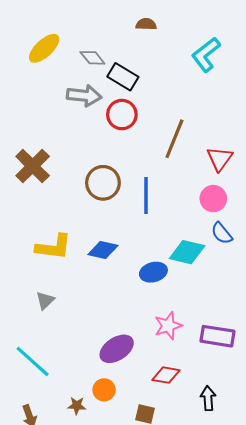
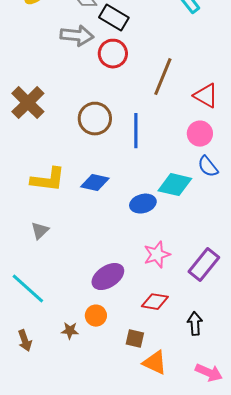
red triangle: (220, 159) -> (206, 96), turned -36
purple rectangle: (217, 336) -> (204, 265), turned -60

